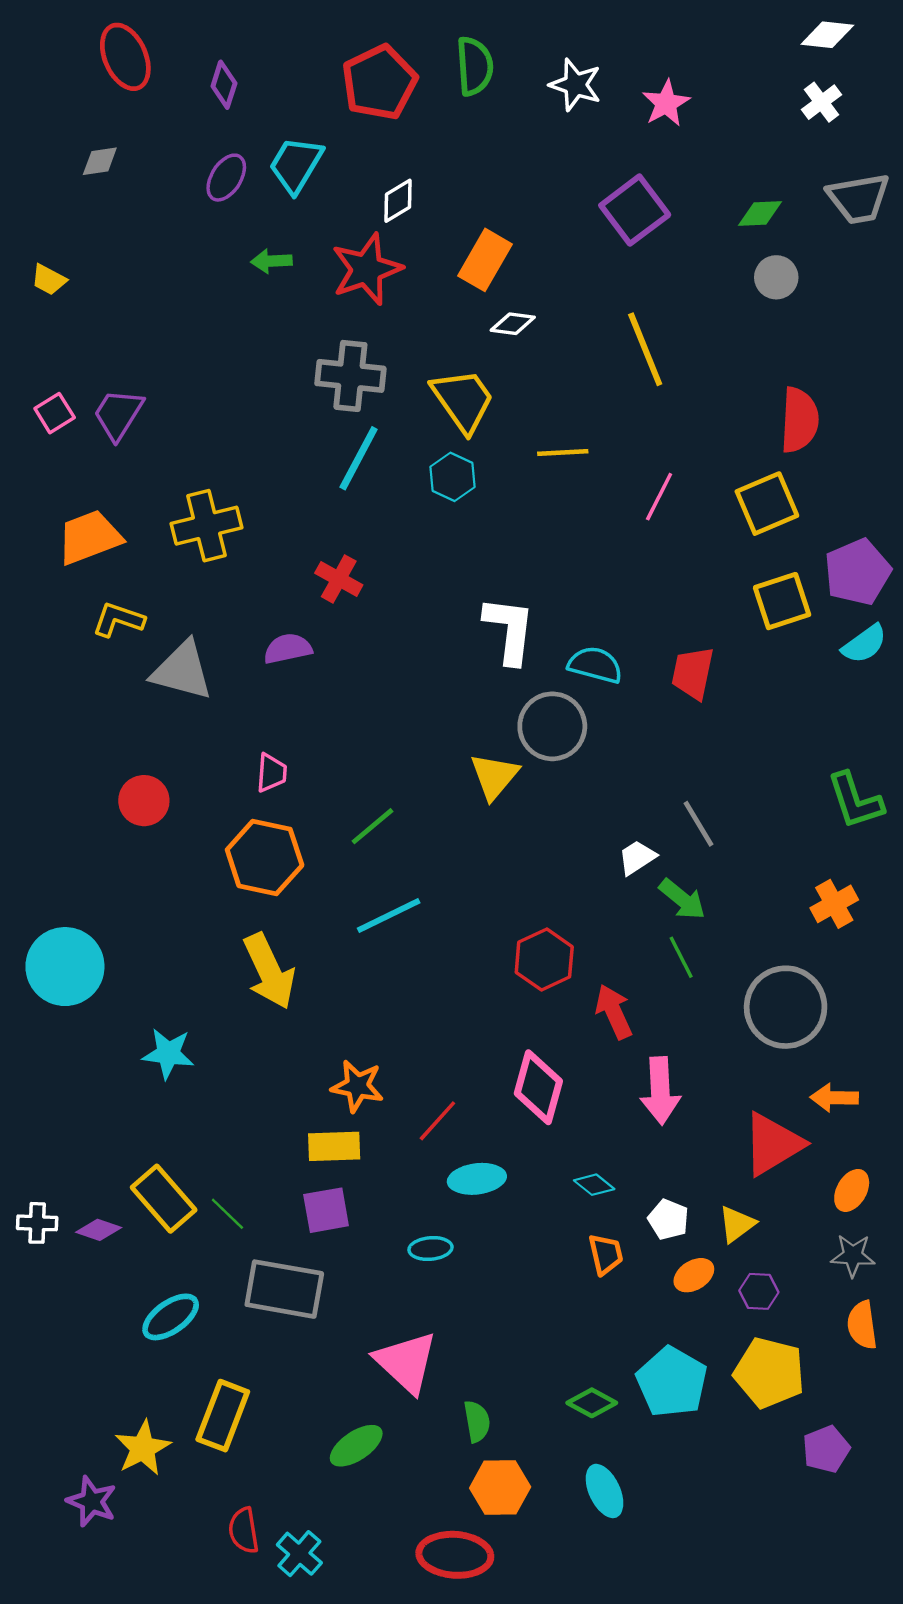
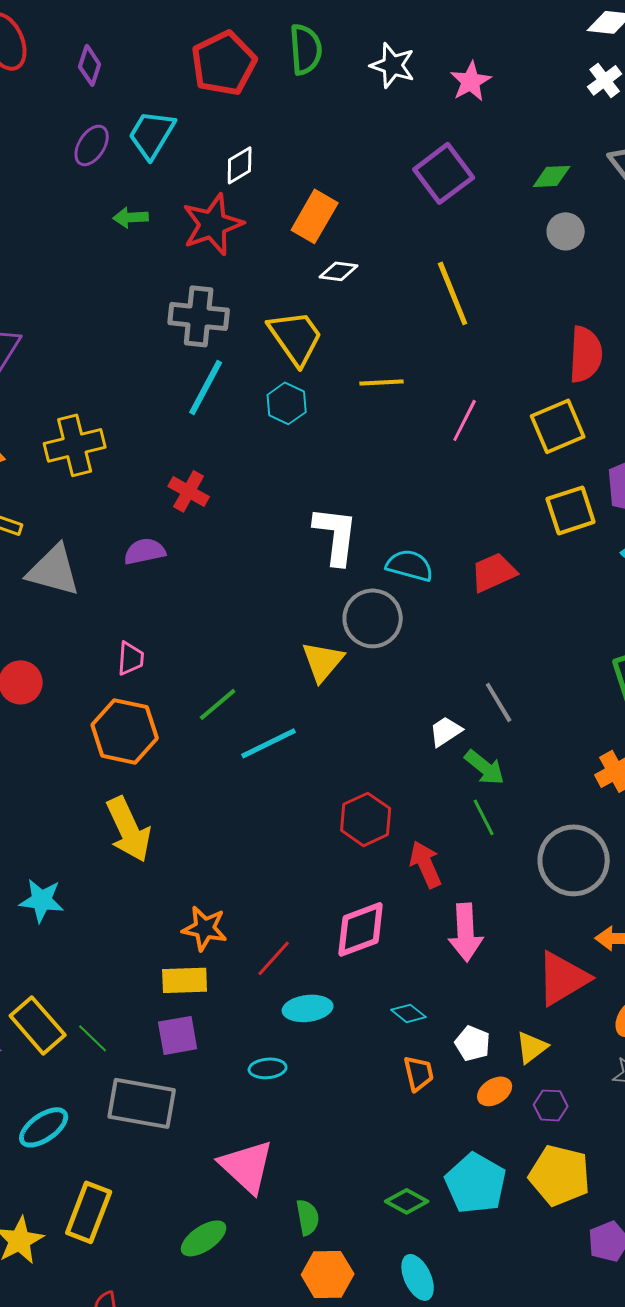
red trapezoid: (693, 673) -> (494, 572), turned 54
cyan line: (389, 915) -> (269, 743), moved
pink diamond: (538, 1087) -> (361, 929), turned 54

